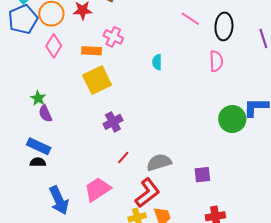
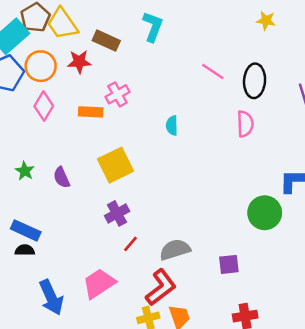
pink cross: (113, 37) -> (117, 94), turned 36
yellow square: (97, 80) -> (115, 165), moved
purple semicircle: (45, 114) -> (62, 177), moved
green circle: (232, 119) -> (265, 213), moved
purple cross: (113, 122) -> (117, 213), moved

